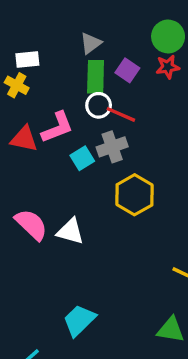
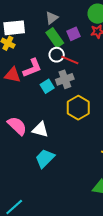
white rectangle: (27, 60) -> (14, 28), size x1.5
purple square: (127, 70) -> (74, 34), turned 32
green rectangle: (96, 77) -> (55, 38), turned -36
cyan trapezoid: (79, 320) -> (45, 158), moved

